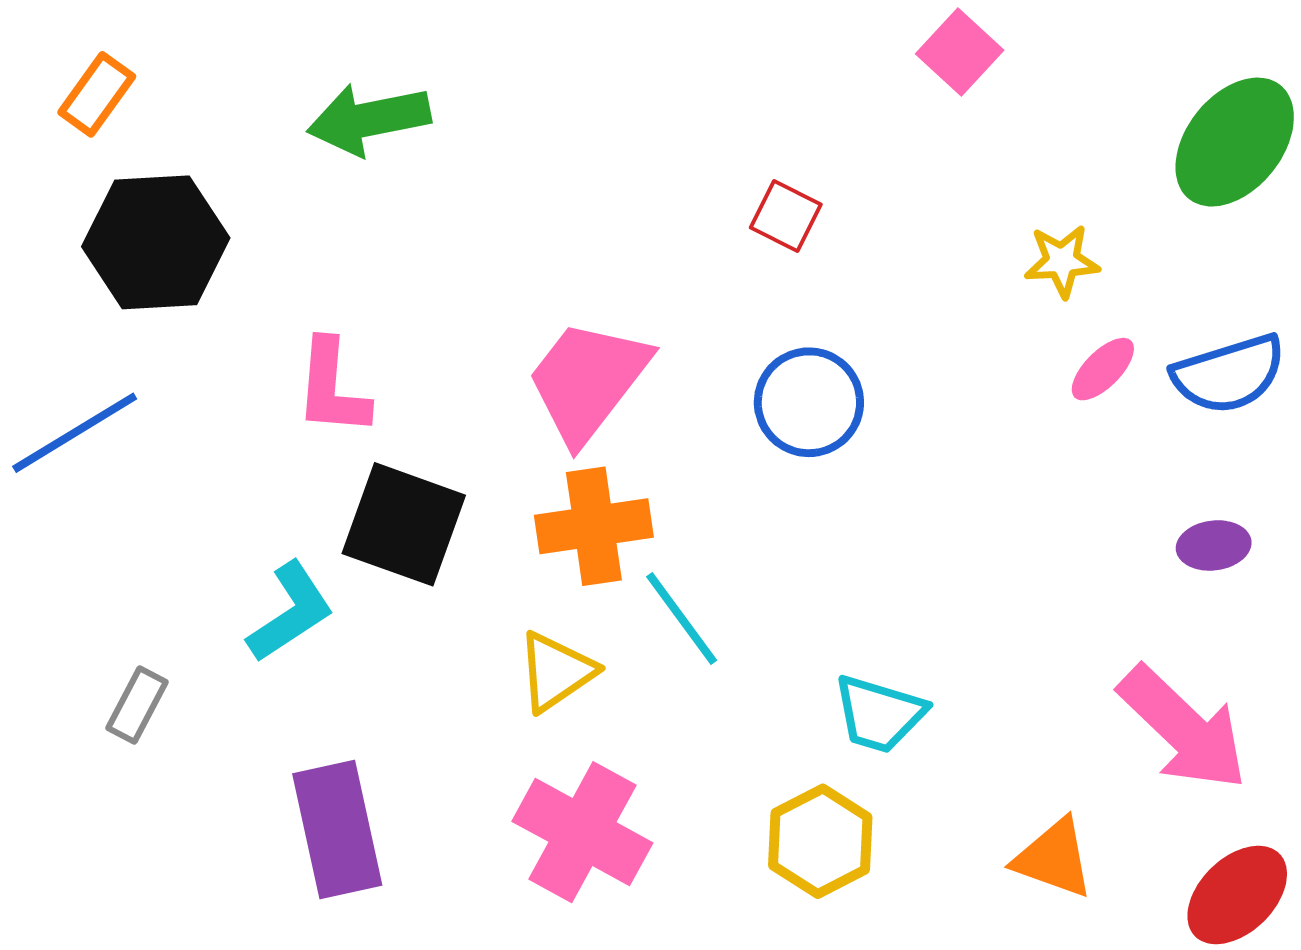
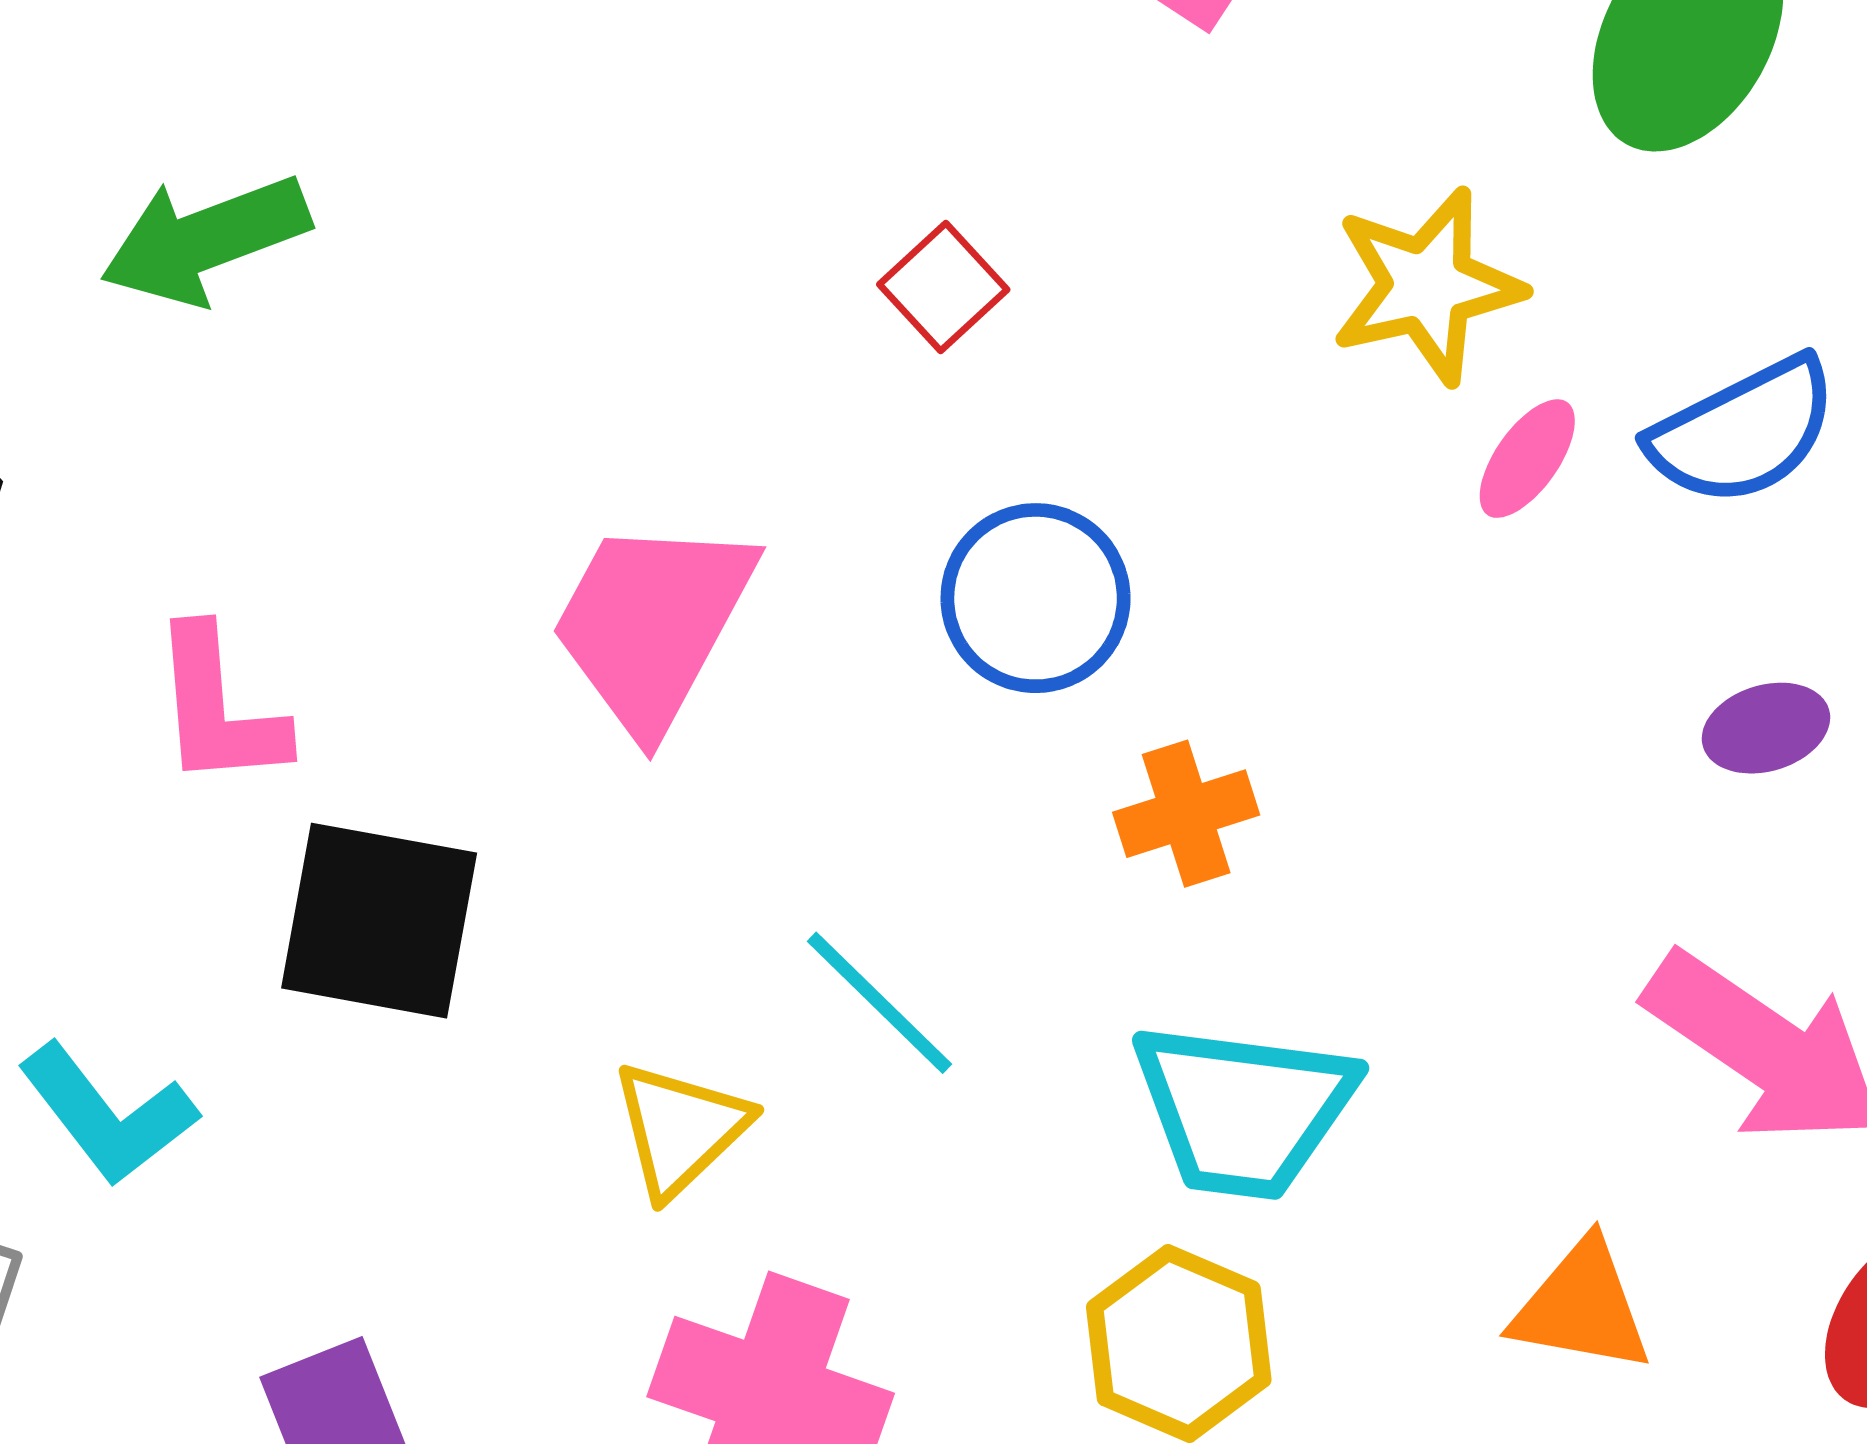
red square: (786, 216) -> (943, 287), turned 30
yellow star: (1062, 261) -> (1427, 286), size x1.5
orange cross: (594, 526) -> (1186, 814), moved, size x0.7
cyan L-shape: (290, 612) -> (108, 1114), moved, turned 95
cyan trapezoid: (879, 714) -> (1244, 1110), size x1.4

